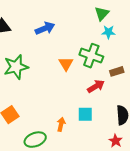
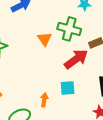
red arrow: (96, 86) -> (76, 59), size x1.4

